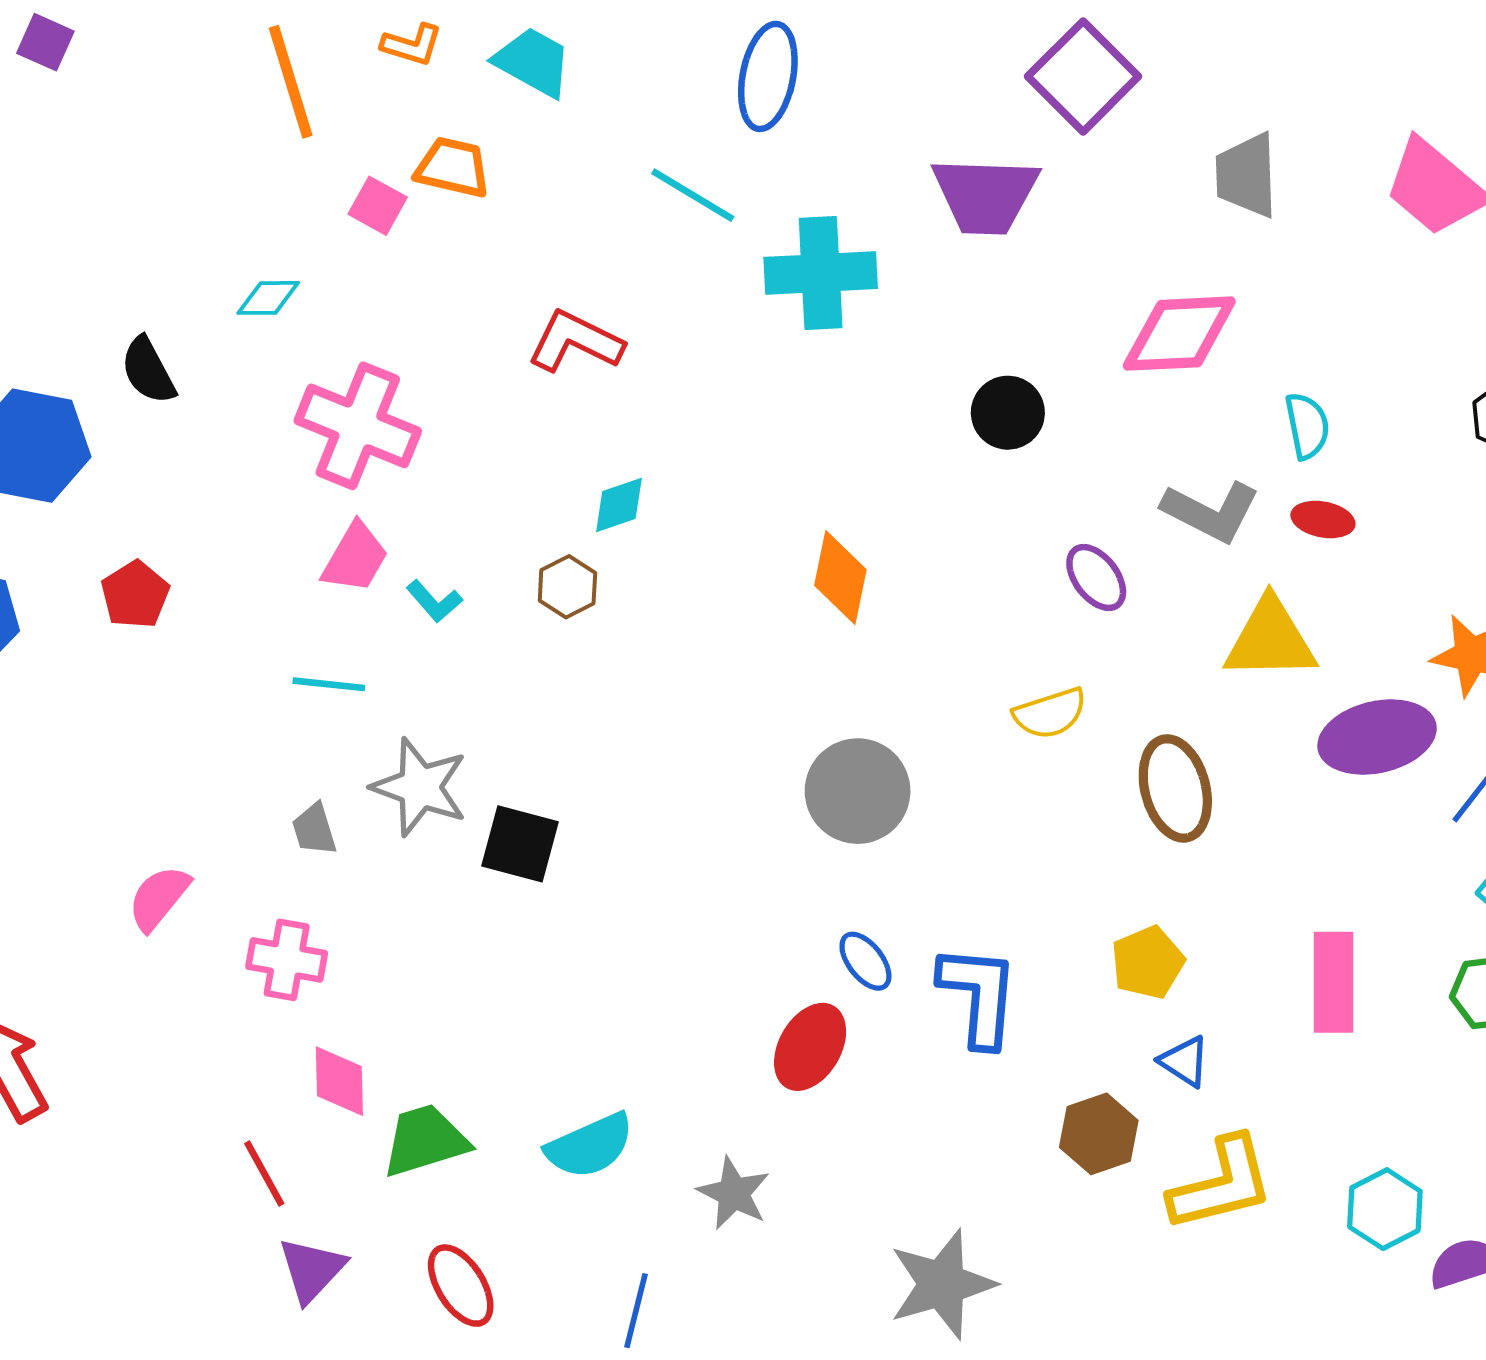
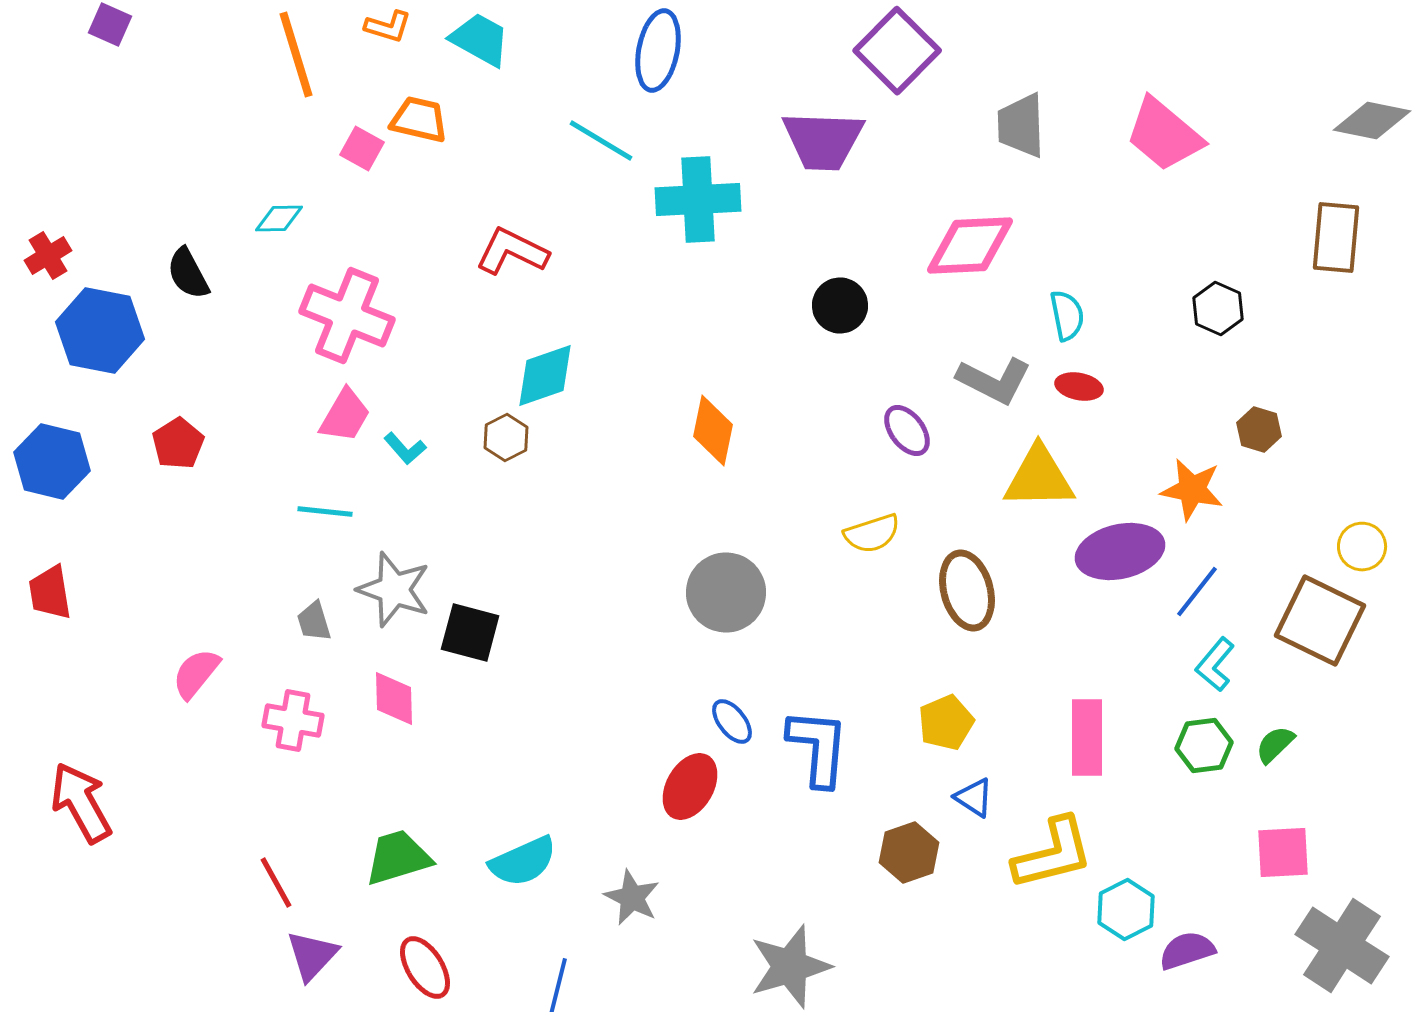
cyan diamond: (619, 505) -> (545, 376), size x1.5
pink diamond: (339, 1081) -> (394, 698), moved
yellow L-shape: (1221, 1184) -> (1053, 854), moved

